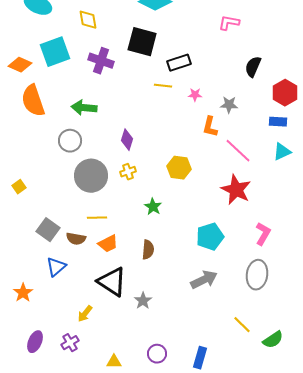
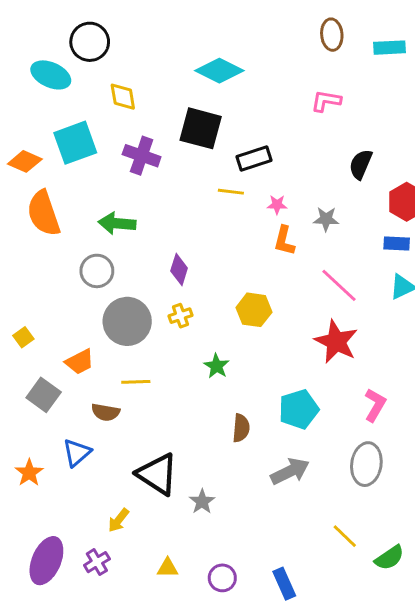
orange L-shape: (210, 127) -> (284, 241), moved
gray square: (48, 230) -> (44, 395), moved
orange trapezoid: (108, 244) -> (80, 362), moved
brown semicircle: (148, 250) -> (241, 428), moved
orange star: (23, 293) -> (29, 473), moved
purple ellipse: (35, 342) -> (46, 561), size x1.5
blue rectangle: (200, 358) -> (284, 584), turned -40
yellow triangle: (114, 362) -> (168, 568), moved

